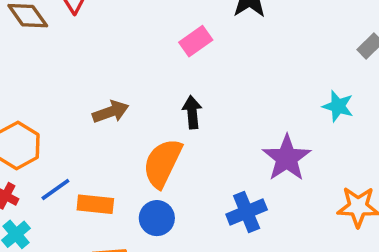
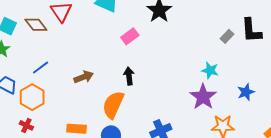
purple star: (287, 158) -> (203, 97), moved
blue line: (55, 189) -> (41, 68), moved

